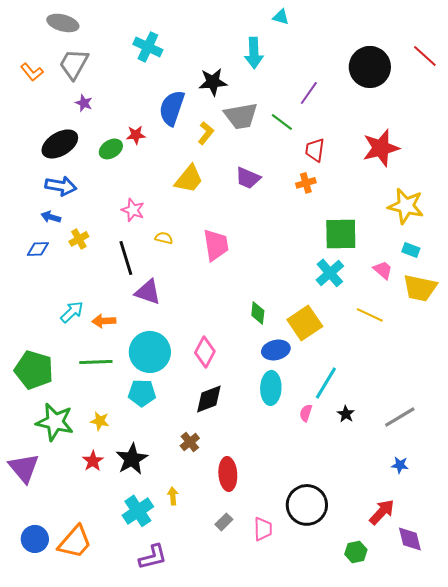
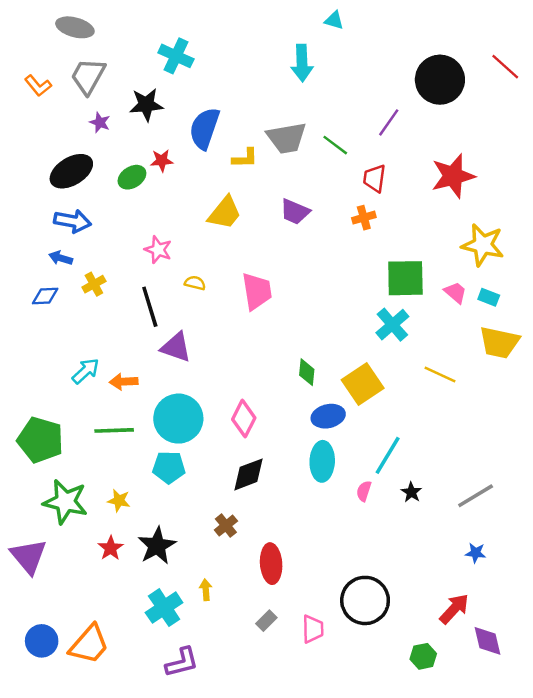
black star: (213, 82) -> (146, 105), moved
purple line: (309, 93) -> (389, 122), moved
yellow L-shape: (206, 133) -> (245, 158), turned 50
pink trapezoid: (383, 270) -> (455, 292), moved

